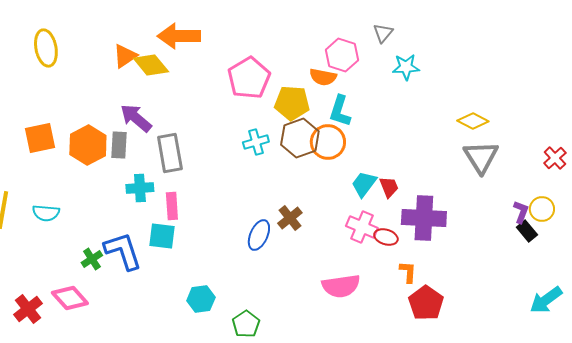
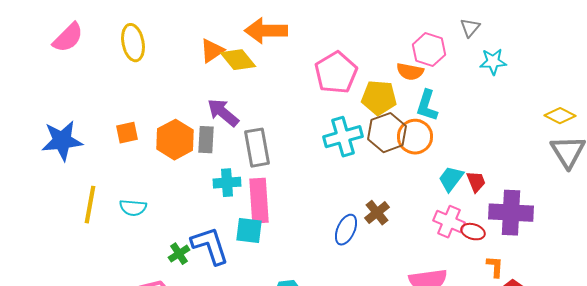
orange square: (40, 138) -> (127, 133), size x0.7
cyan cross: (256, 142) -> (343, 137), size x1.5
pink rectangle: (172, 206) -> (259, 201), size x1.6

